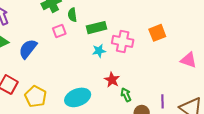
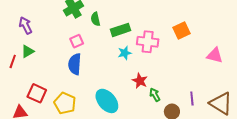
pink square: (59, 31) -> (77, 41), moved
blue semicircle: (28, 49) -> (75, 64), moved, turned -30
cyan ellipse: (78, 97) -> (107, 101), turned 75

